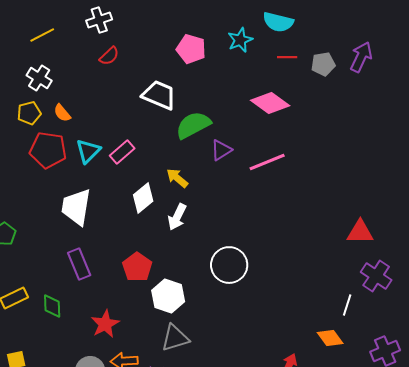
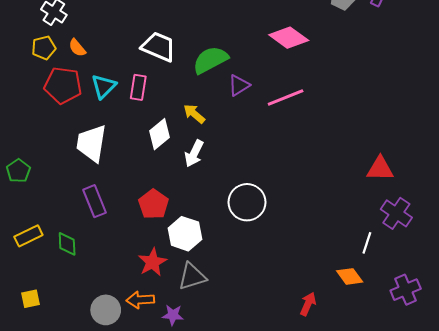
white trapezoid: (159, 95) -> (159, 47), moved
pink rectangle: (122, 152) -> (138, 87), turned -40
red star: (105, 324) -> (152, 262), moved

